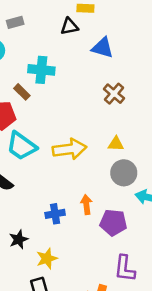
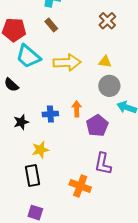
brown rectangle: (22, 92) -> (51, 25), moved
purple pentagon: (113, 223) -> (97, 125), turned 30
black star: (19, 239) -> (21, 122), moved

